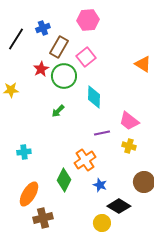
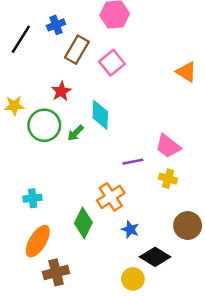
red star: (41, 69) -> (61, 91), moved
green circle: (64, 76) -> (44, 125), moved
cyan diamond: (94, 97) -> (100, 115), moved
cyan cross: (24, 152) -> (33, 198), moved

